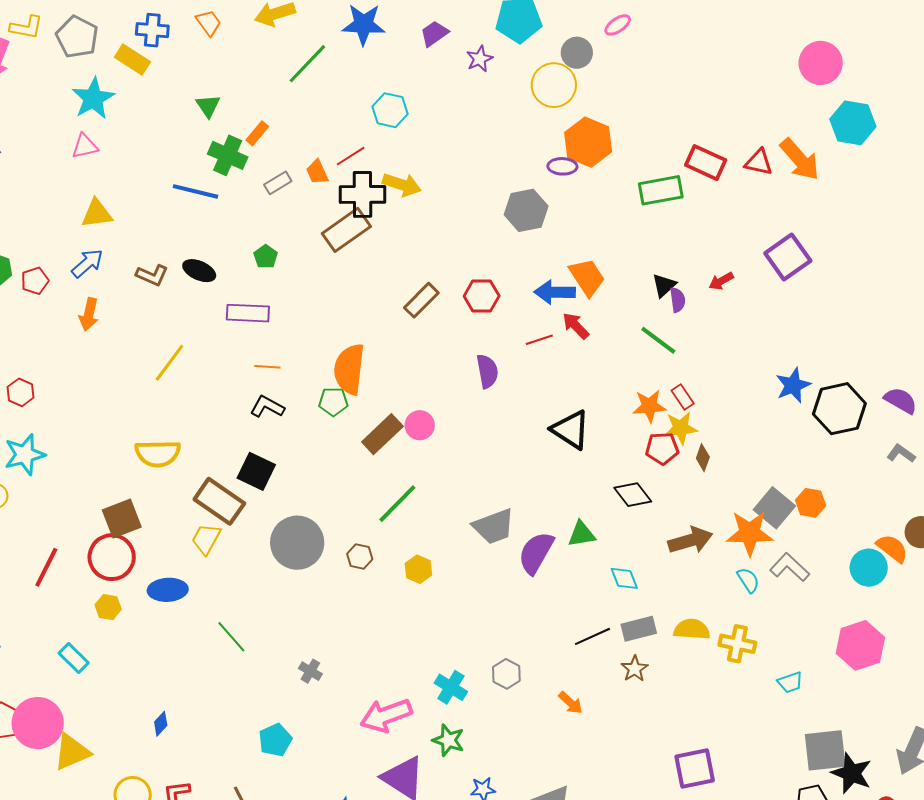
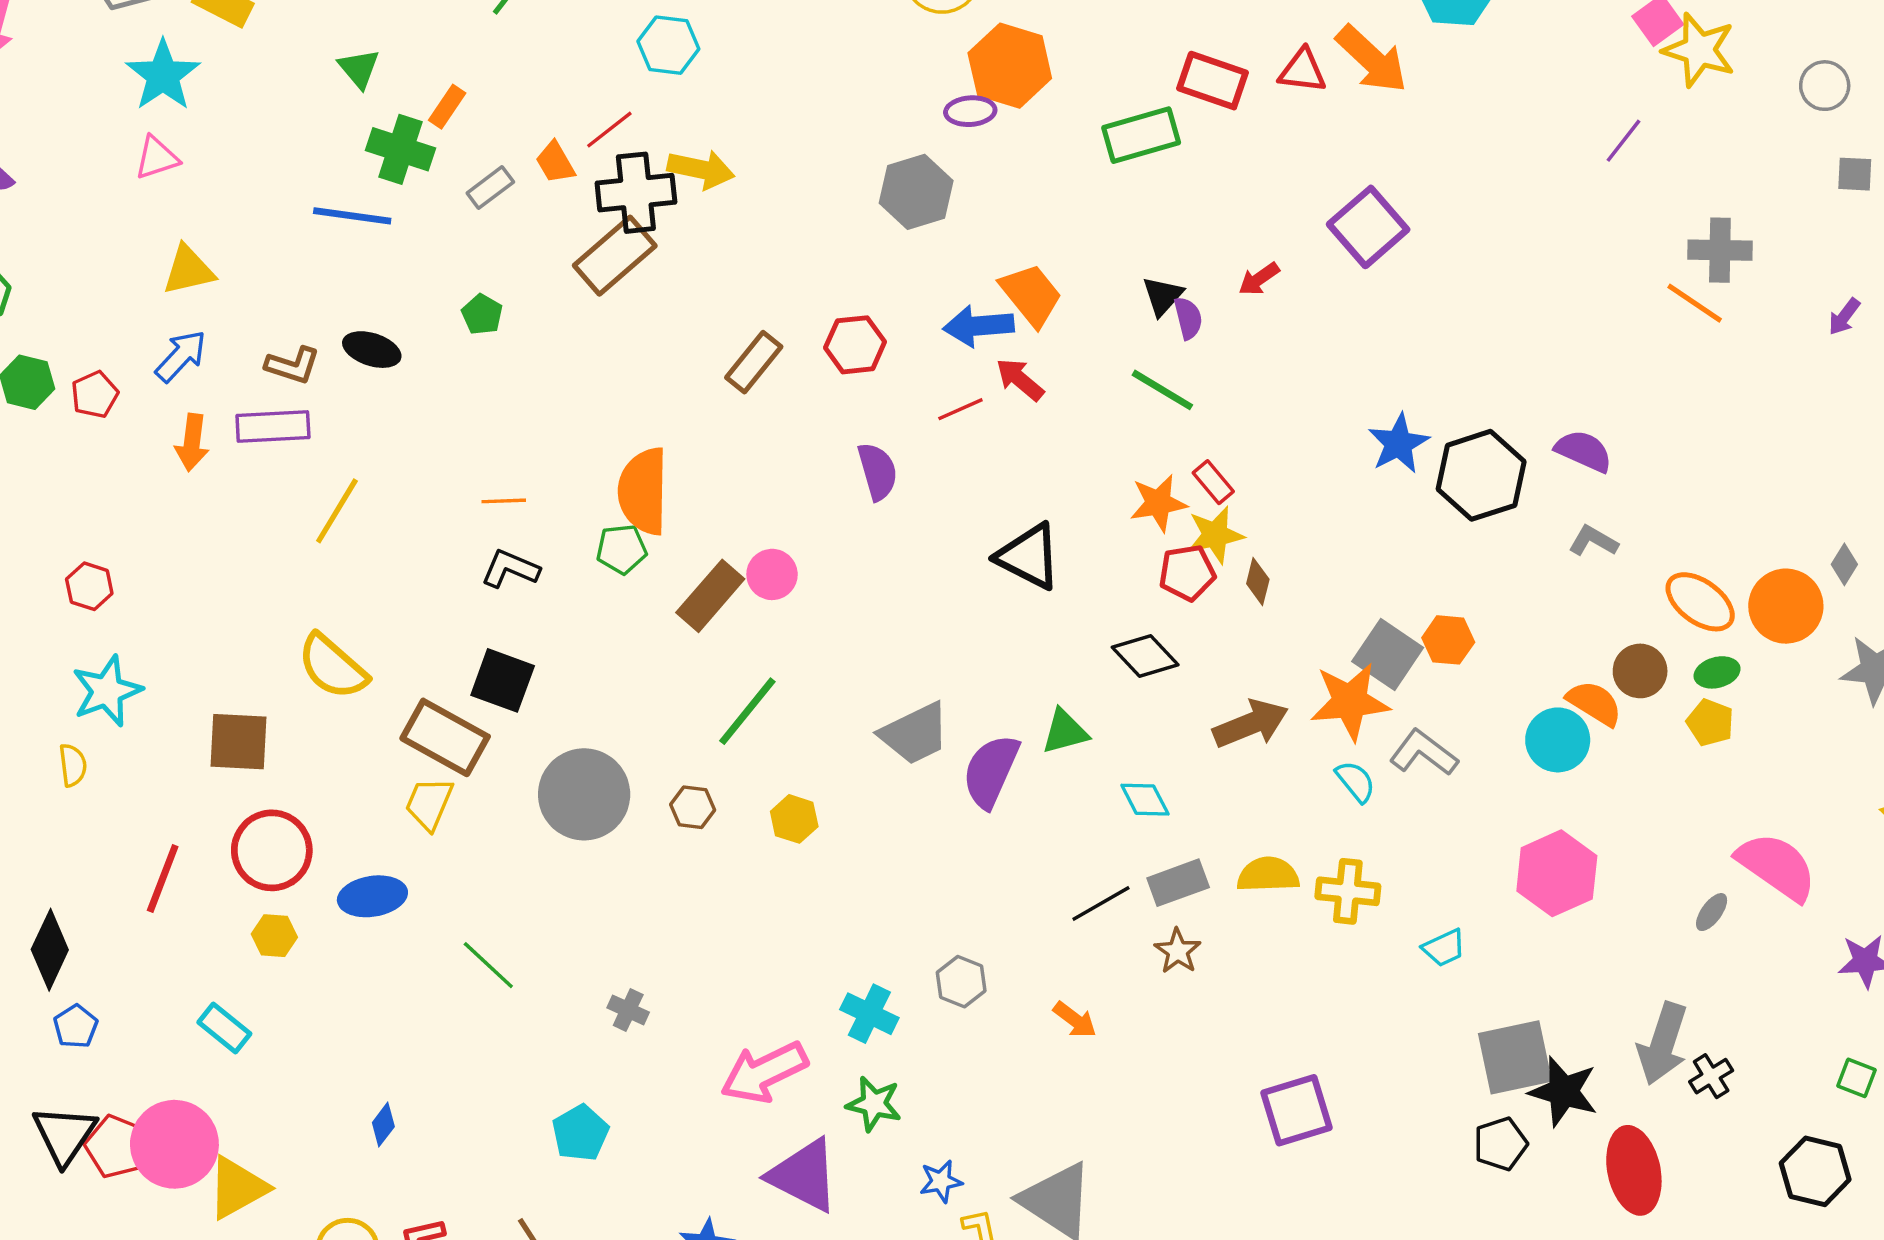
purple rectangle: (248, 313) -> (273, 427), moved
yellow semicircle: (158, 453) -> (332, 667), turned 48
brown square: (122, 518) -> (239, 742), moved, turned 30

